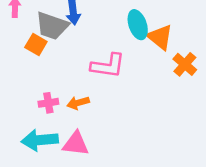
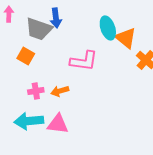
orange square: (36, 45) -> (26, 56), moved

